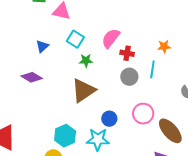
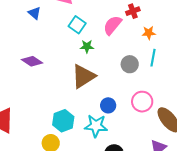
blue triangle: (42, 46) -> (34, 13), moved, turned -40
orange star: (164, 47) -> (149, 33), moved
red cross: (127, 53) -> (133, 11), moved, turned -32

